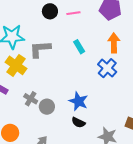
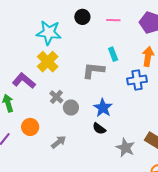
black circle: (50, 11) -> (82, 17), moved
gray L-shape: (40, 49) -> (93, 70), moved
blue cross: (107, 68) -> (137, 80), turned 30

